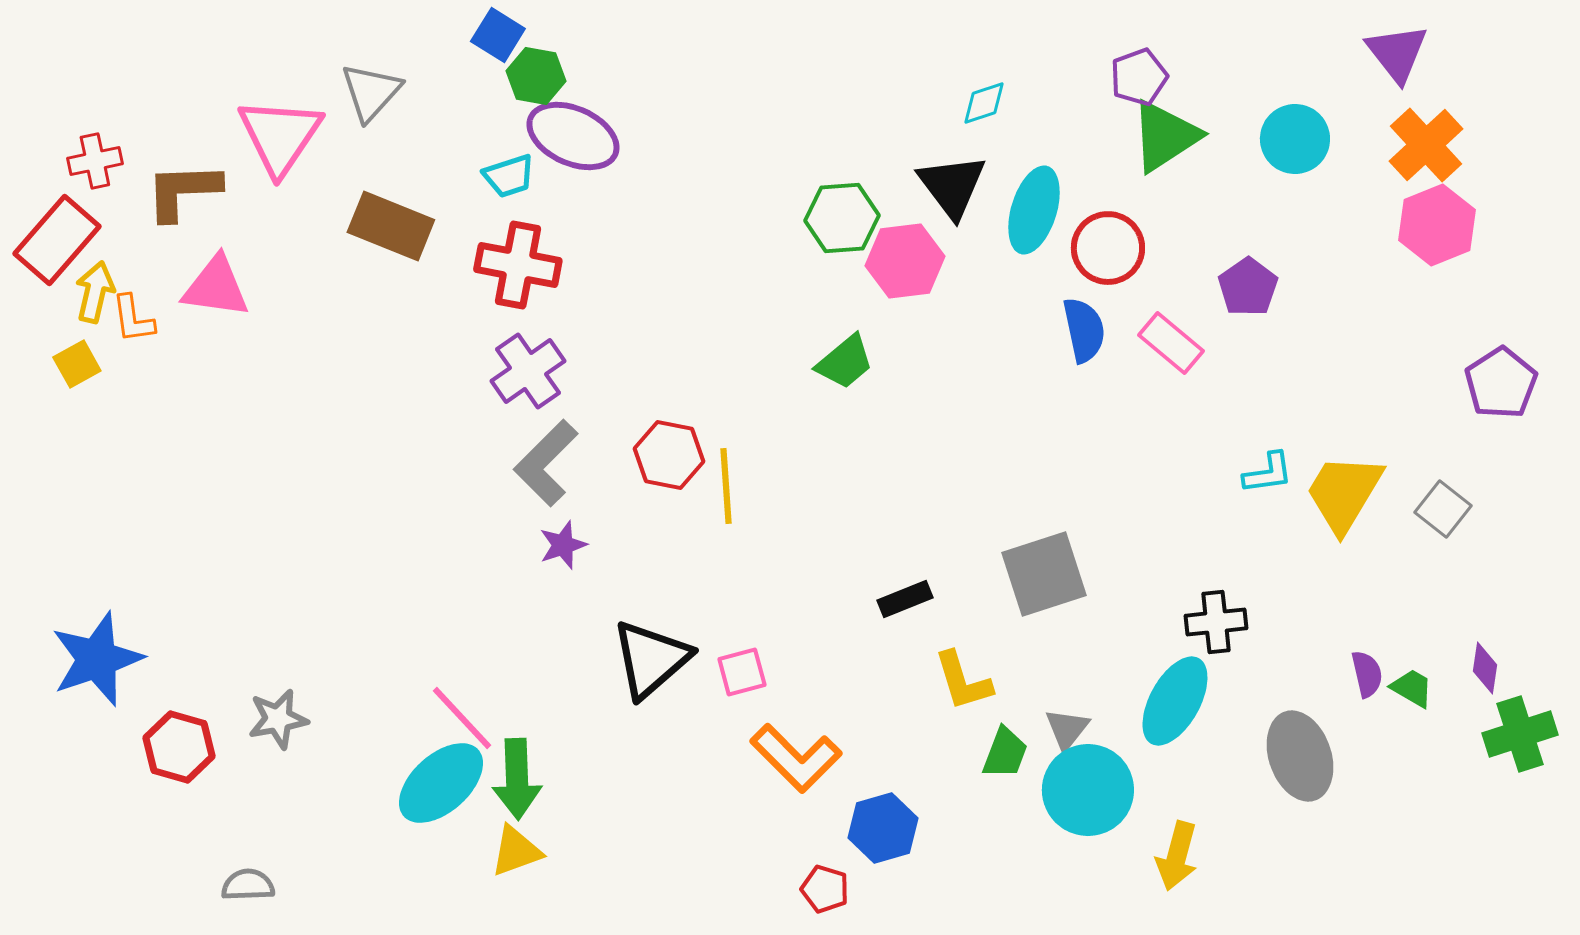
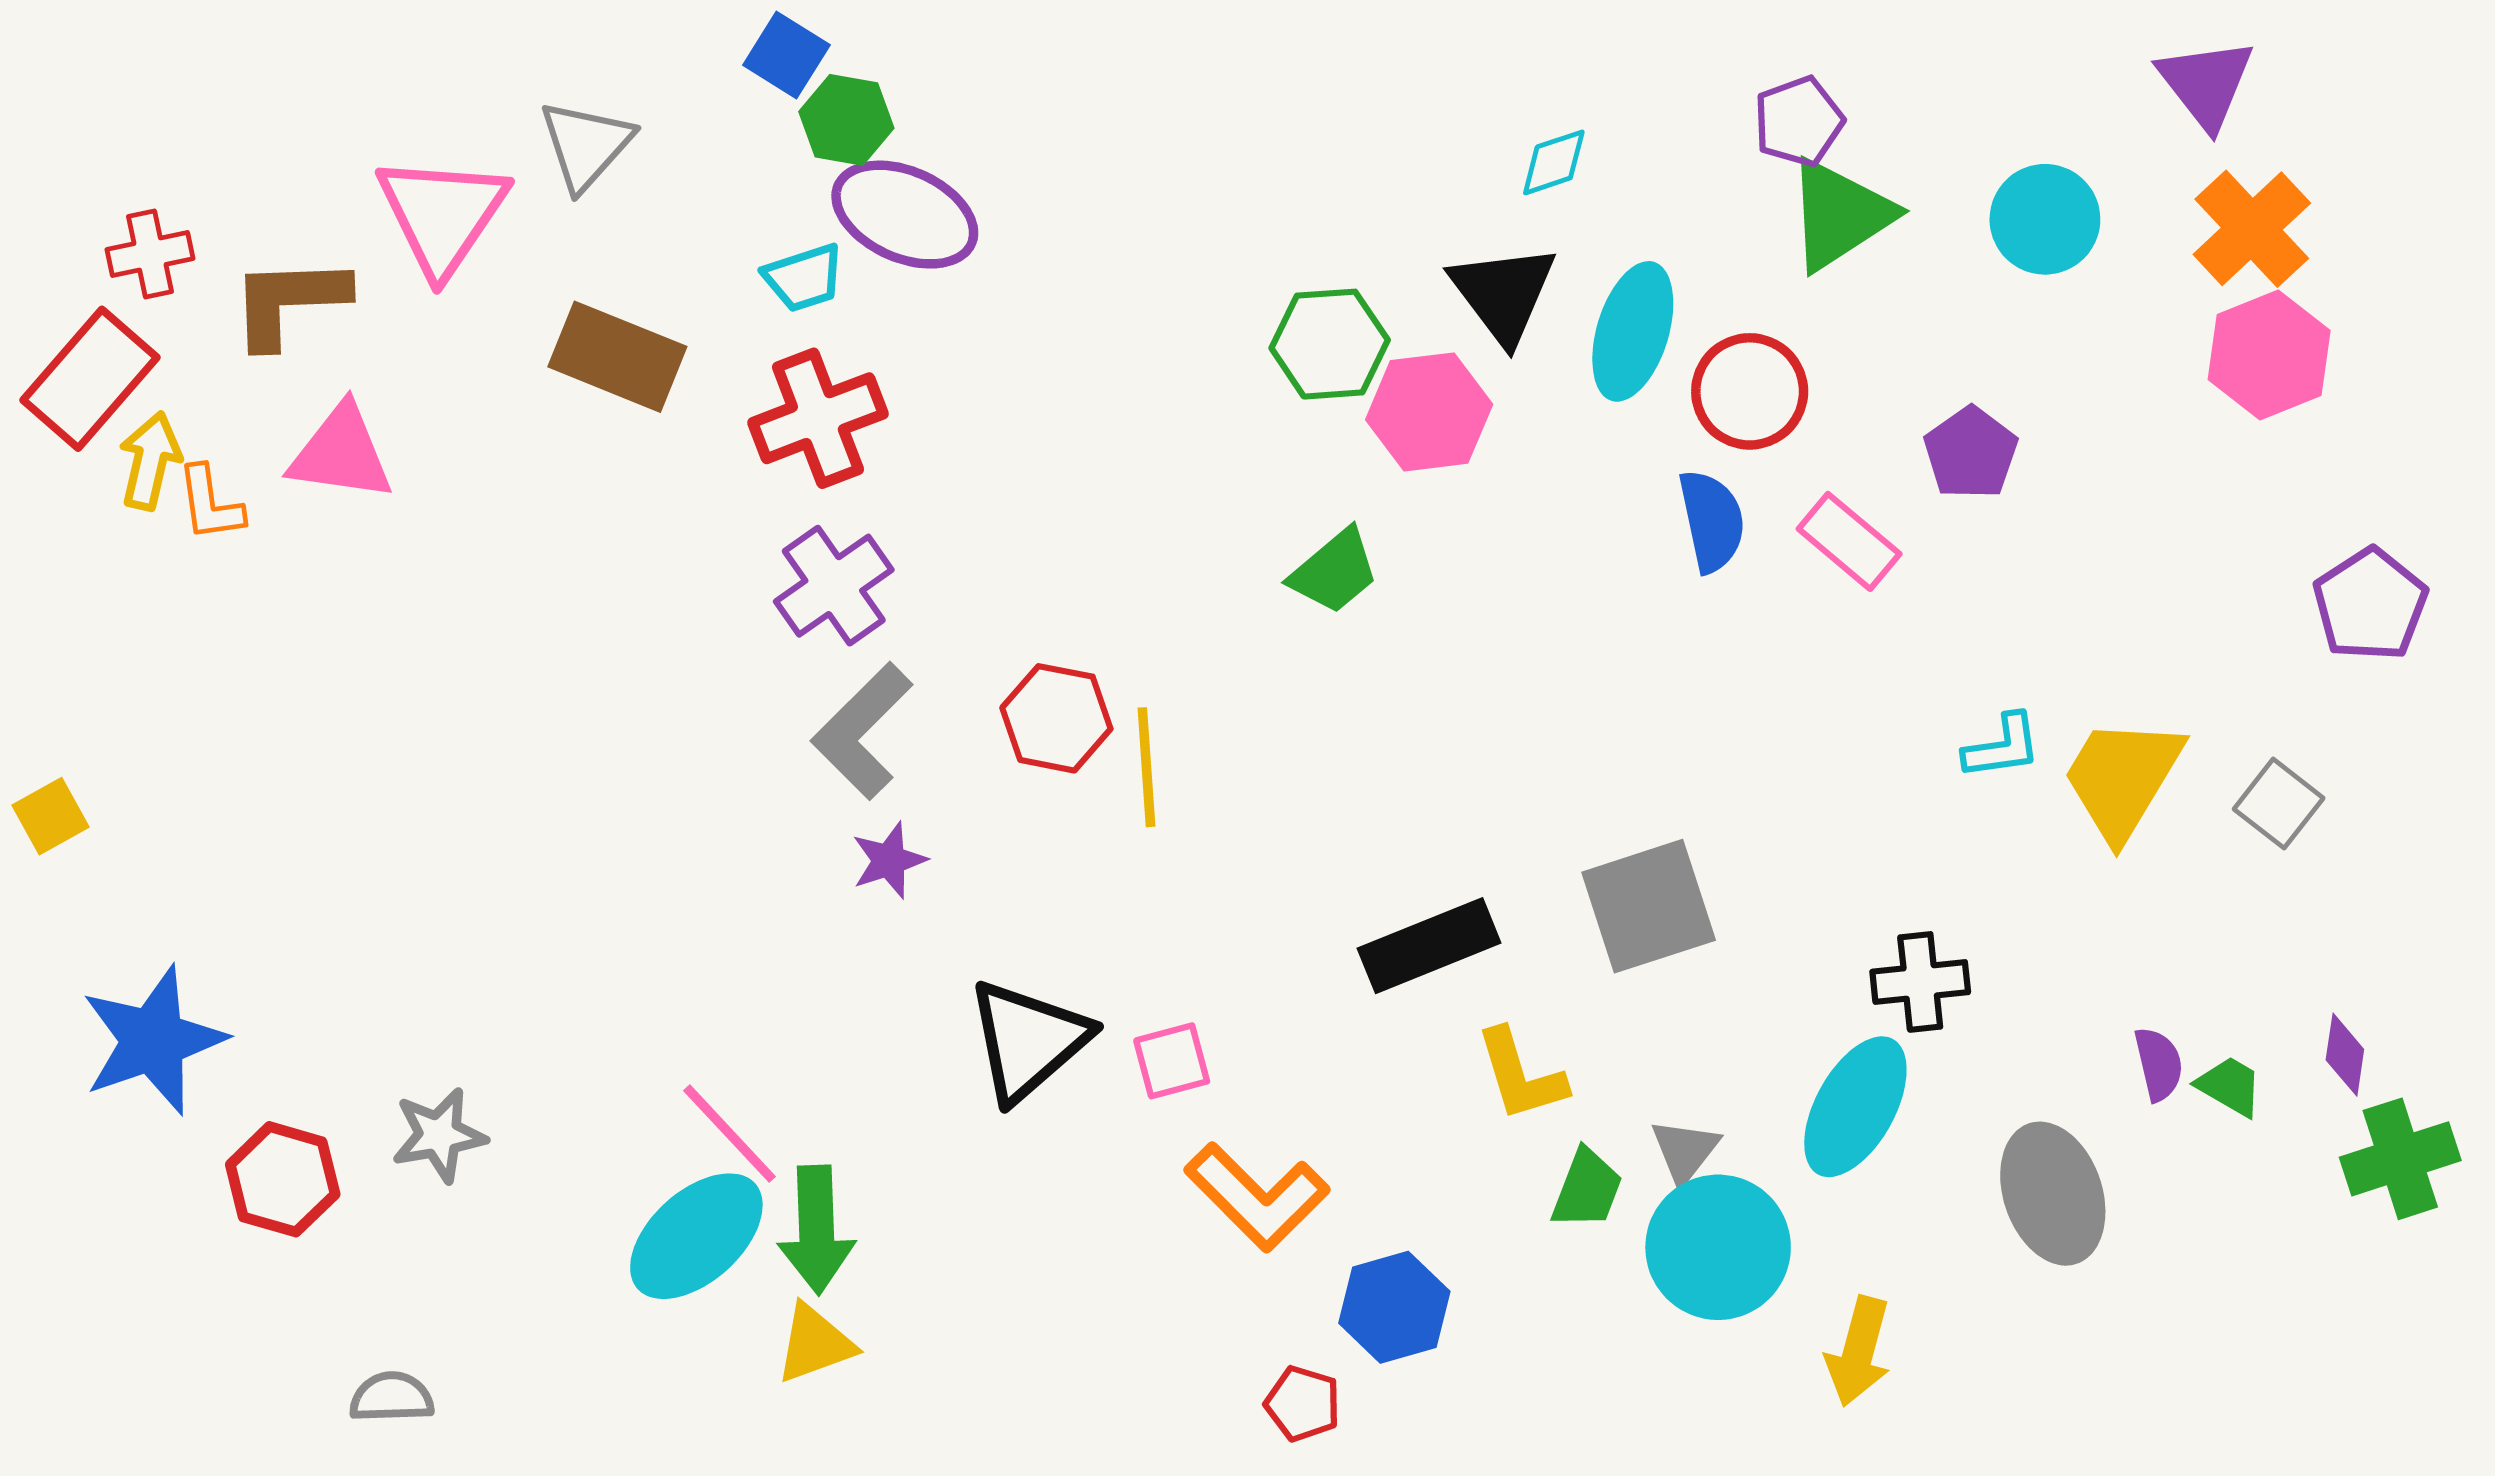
red cross: (518, 265) -> (818, 418), turned -32
yellow square: (77, 364) -> (51, 816), moved
black rectangle: (905, 599) -> (1429, 946), size x1.6

